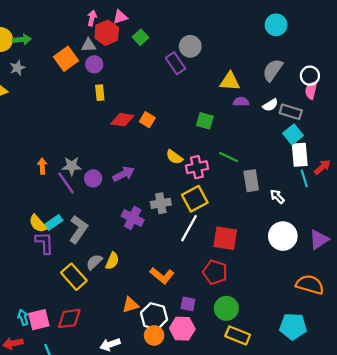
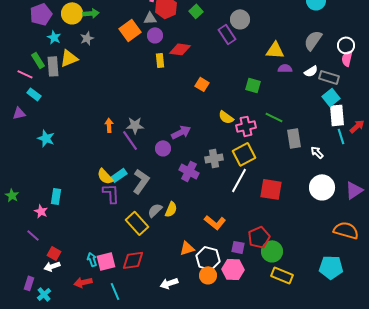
red diamond: (122, 120) -> (180, 49), moved
purple circle: (93, 178) -> (163, 148), moved
red pentagon: (215, 272) -> (259, 237), moved, turned 30

